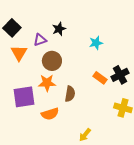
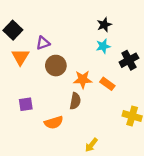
black star: (59, 29) -> (104, 25), moved
black cross: (120, 75) -> (129, 60), moved
orange star: (47, 83) -> (83, 79), moved
purple square: (24, 97) -> (26, 104), size x0.6

